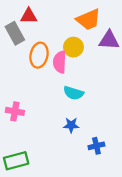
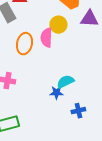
orange ellipse: (39, 55) -> (24, 44), moved
cyan semicircle: (73, 93) -> (65, 82), moved, turned 138

